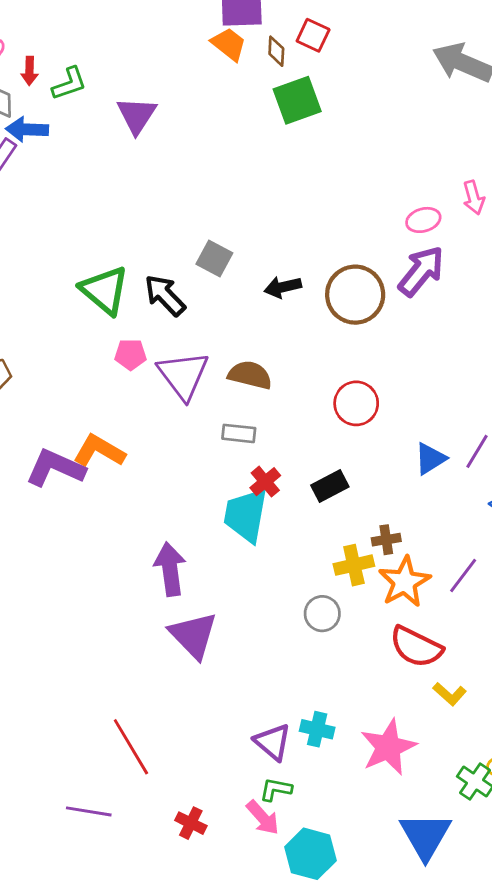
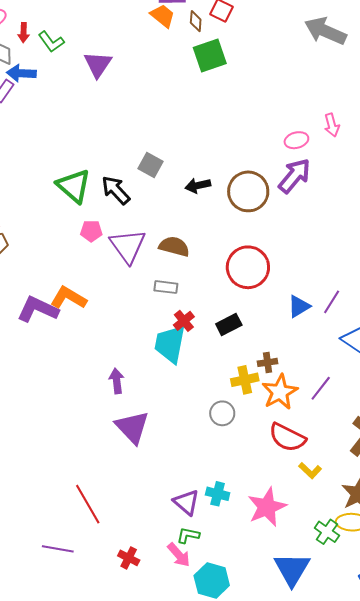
green L-shape: (69, 84) -> (51, 42), turned 72
red circle: (356, 403) -> (248, 267), size x1.4
purple arrow: (170, 569) -> (117, 381), size x0.7

